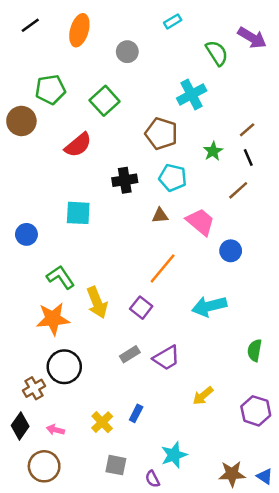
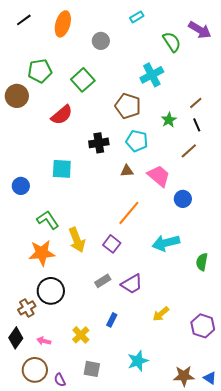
green semicircle: (255, 350) -> (202, 262), moved
blue rectangle: (136, 413) -> (112, 320), moved
purple semicircle: (152, 479) -> (60, 380), moved

